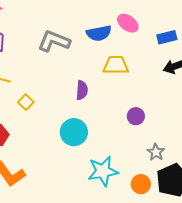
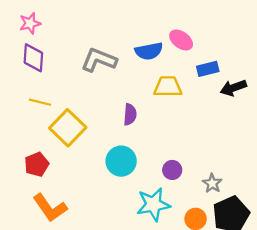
blue rectangle: (167, 37) -> (208, 69), moved
yellow square: (26, 102) -> (68, 128), size x2.0
purple circle: (136, 116) -> (172, 170), moved

